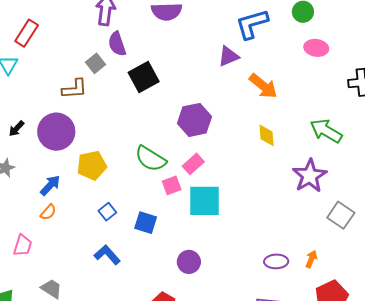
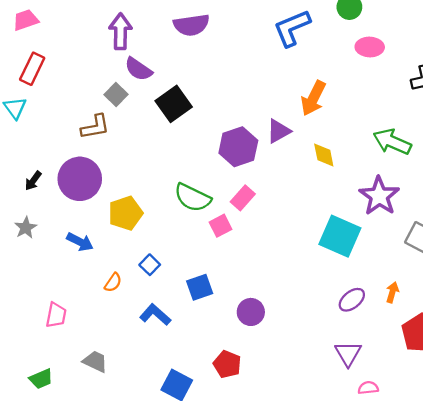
purple semicircle: (117, 44) -> (138, 69), turned -30
purple triangle: (228, 56) -> (279, 131), moved
orange arrow: (263, 86) -> (313, 98), turned 84
blue arrow: (50, 185) -> (80, 242), turned 80
cyan square: (204, 201) -> (340, 236), moved, turned 30
orange semicircle: (48, 212) -> (113, 283), moved
blue square: (146, 223) -> (200, 287), moved, turned -30
purple ellipse: (276, 261) -> (352, 300), turned -30

